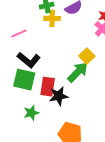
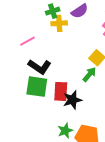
green arrow: (78, 72) -> (89, 74), size x0.7
green star: (31, 113) -> (65, 131), moved

